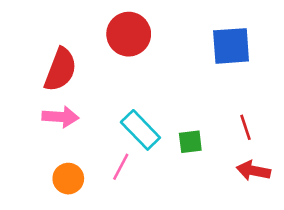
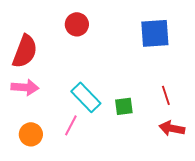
red circle: (129, 34) -> (77, 24), size x0.7

